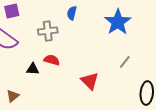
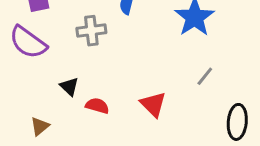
red semicircle: (52, 60) -> (97, 106), moved
black triangle: (33, 69) -> (69, 87), turned 40

